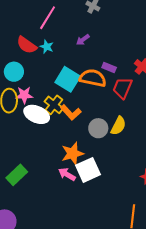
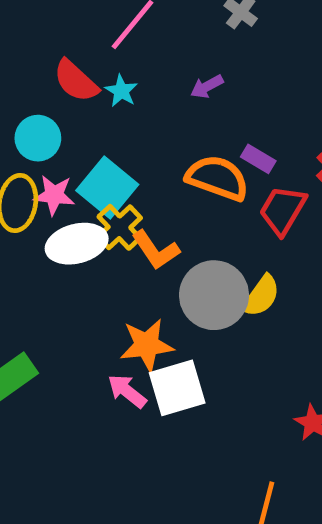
cyan square: (68, 79) -> (107, 188), moved
white ellipse: (37, 114) -> (77, 244), turned -45
gray circle: (98, 128) -> (214, 295), size x1.5

